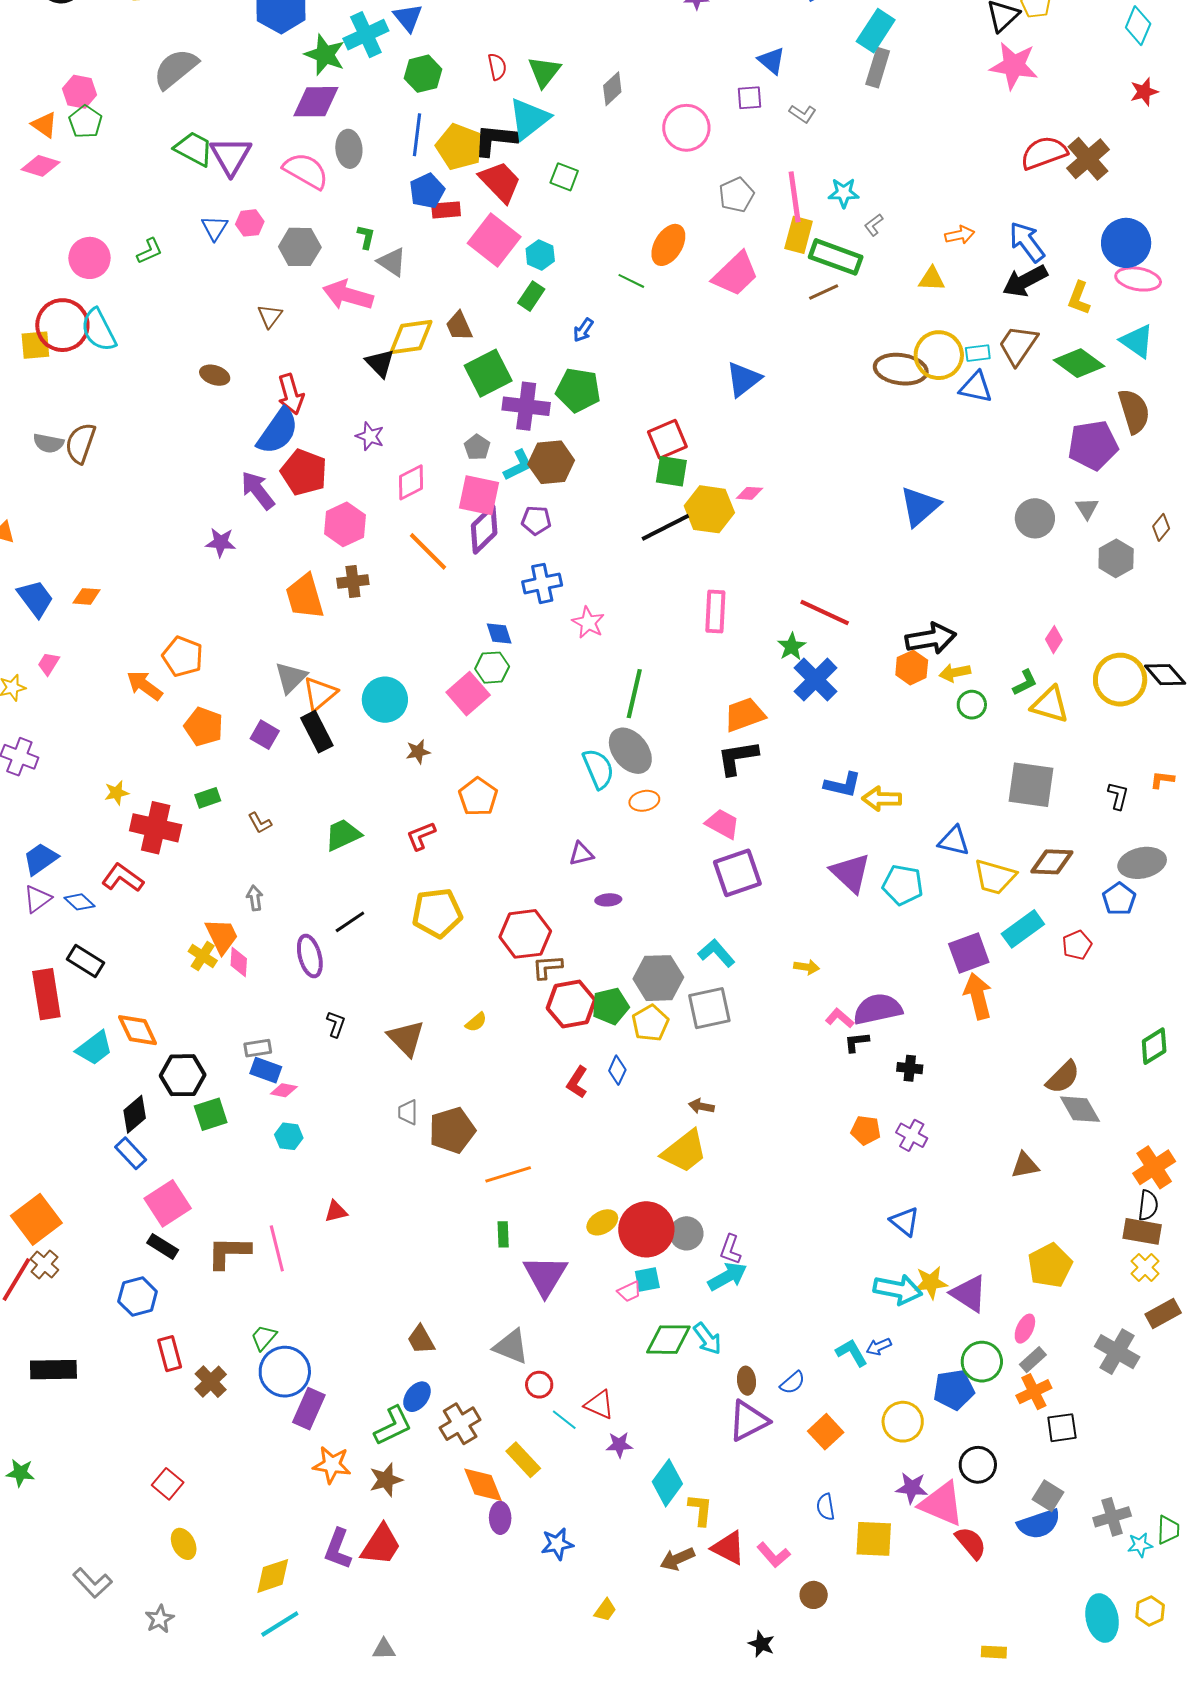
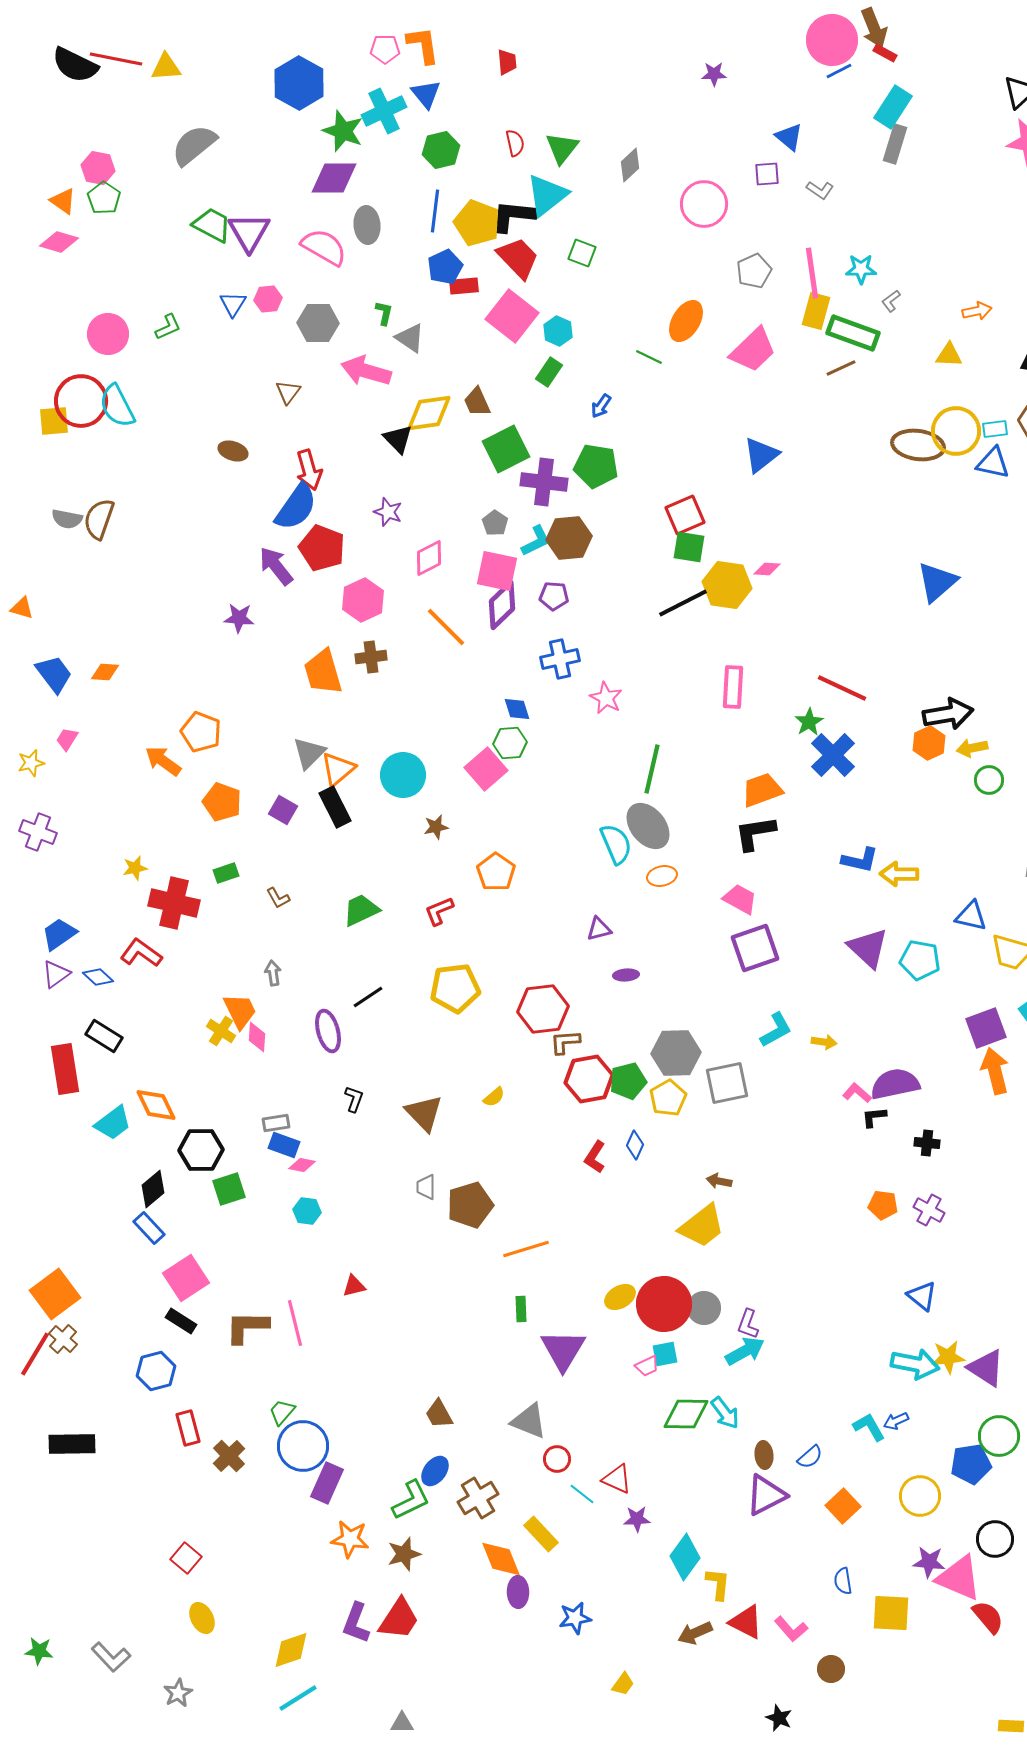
cyan L-shape: (716, 953) -> (776, 1030), moved, turned 102
green star: (20, 1473) -> (39, 1651), moved

